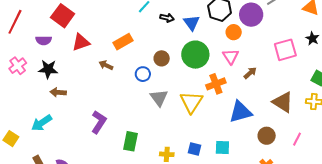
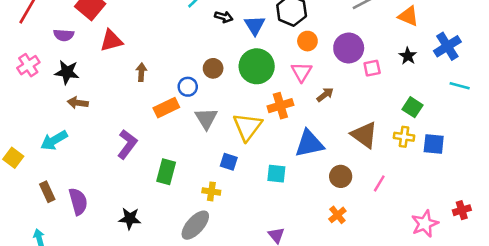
purple circle: (251, 15) -> (349, 48), moved
orange rectangle: (123, 42) -> (166, 108), moved
pink square: (285, 50) -> (372, 68), size x0.6
brown arrow: (106, 65) -> (141, 72), turned 64
cyan square: (222, 148) -> (276, 174), moved
blue square: (194, 149) -> (229, 162), moved

